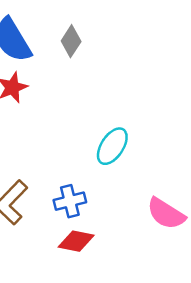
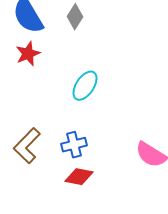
cyan ellipse: (112, 146) -> (85, 86), moved

